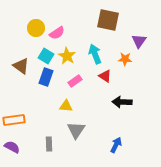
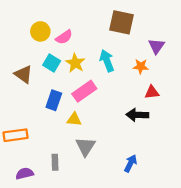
red triangle: (105, 76) -> (152, 92), moved, turned -40
blue rectangle: (46, 77) -> (54, 100), moved
pink rectangle: (75, 81) -> (84, 91), size x1.5
purple semicircle: (12, 147) -> (25, 173), moved, turned -42

